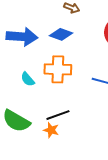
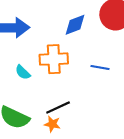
blue diamond: (61, 34) -> (75, 25), moved, turned -35

